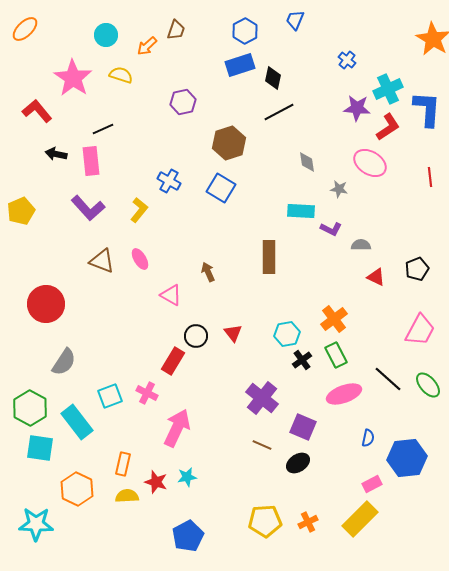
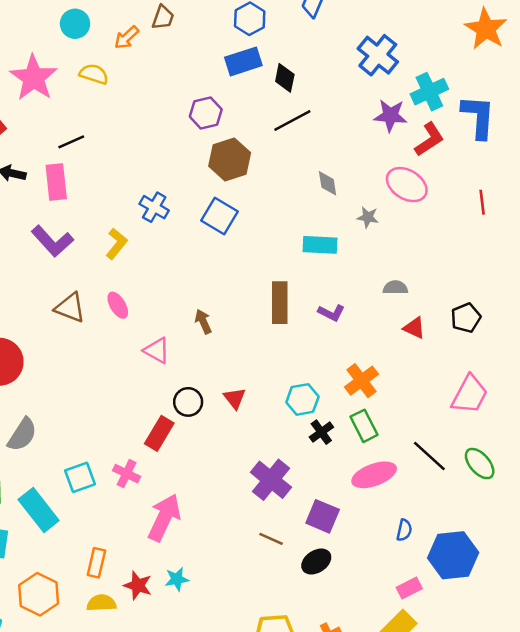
blue cross: (347, 60) -> (378, 55), size x1.8
purple hexagon: (183, 102) -> (206, 113), moved
purple L-shape: (331, 229) -> (331, 313), moved

